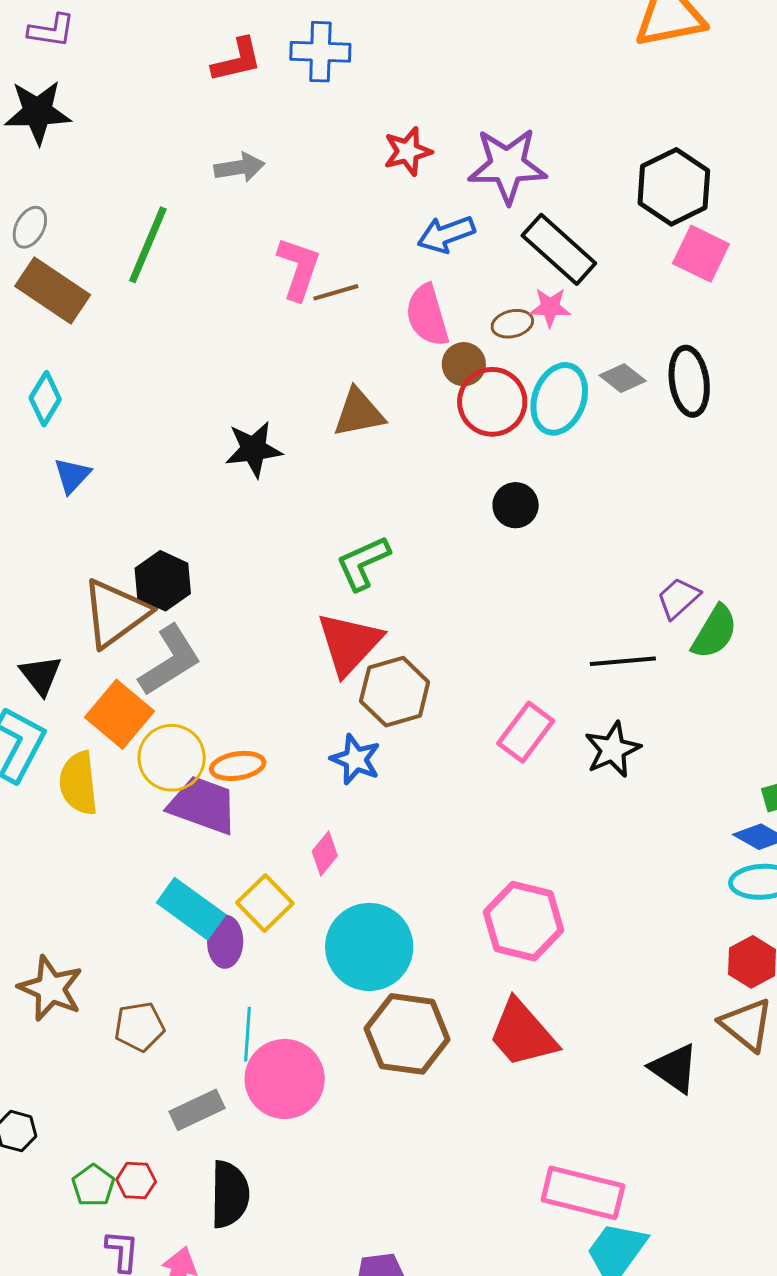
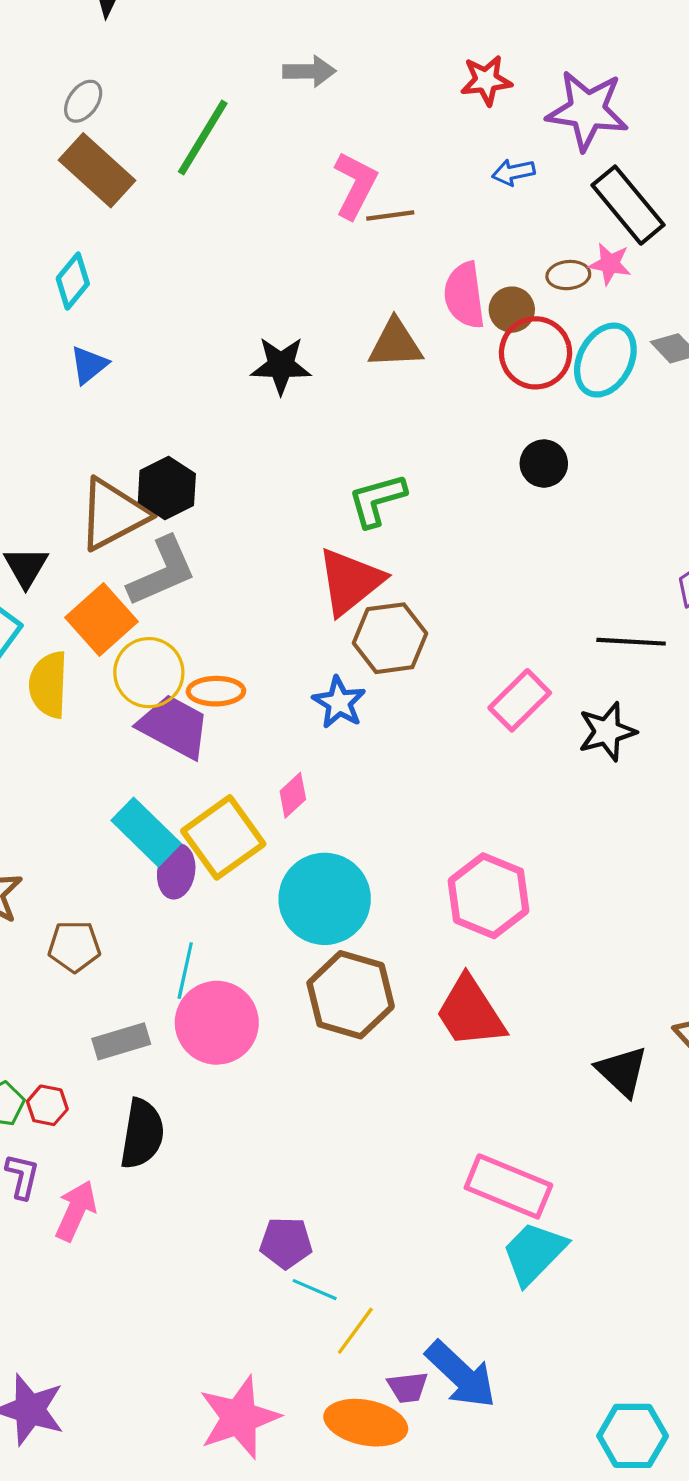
blue arrow: (446, 234) -> (513, 172), size x0.7
pink semicircle: (427, 315) -> (464, 295), moved
yellow square: (265, 903) -> (223, 837), size x1.4

